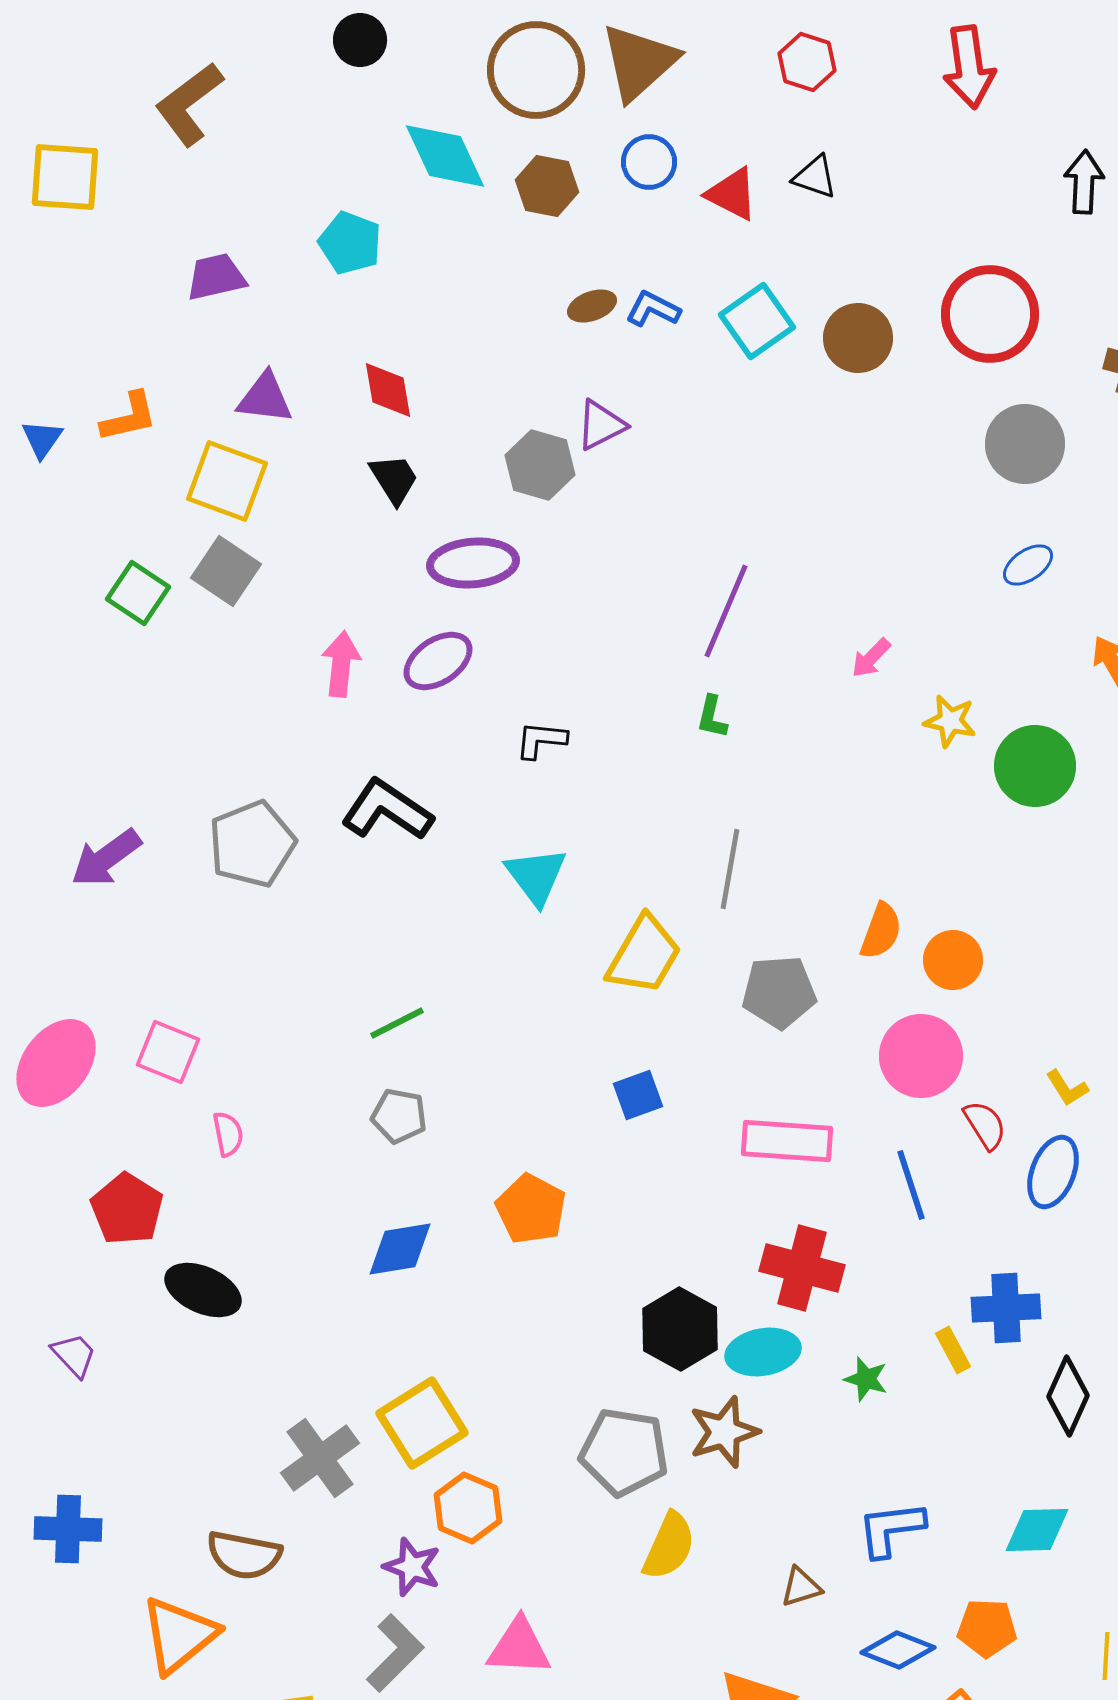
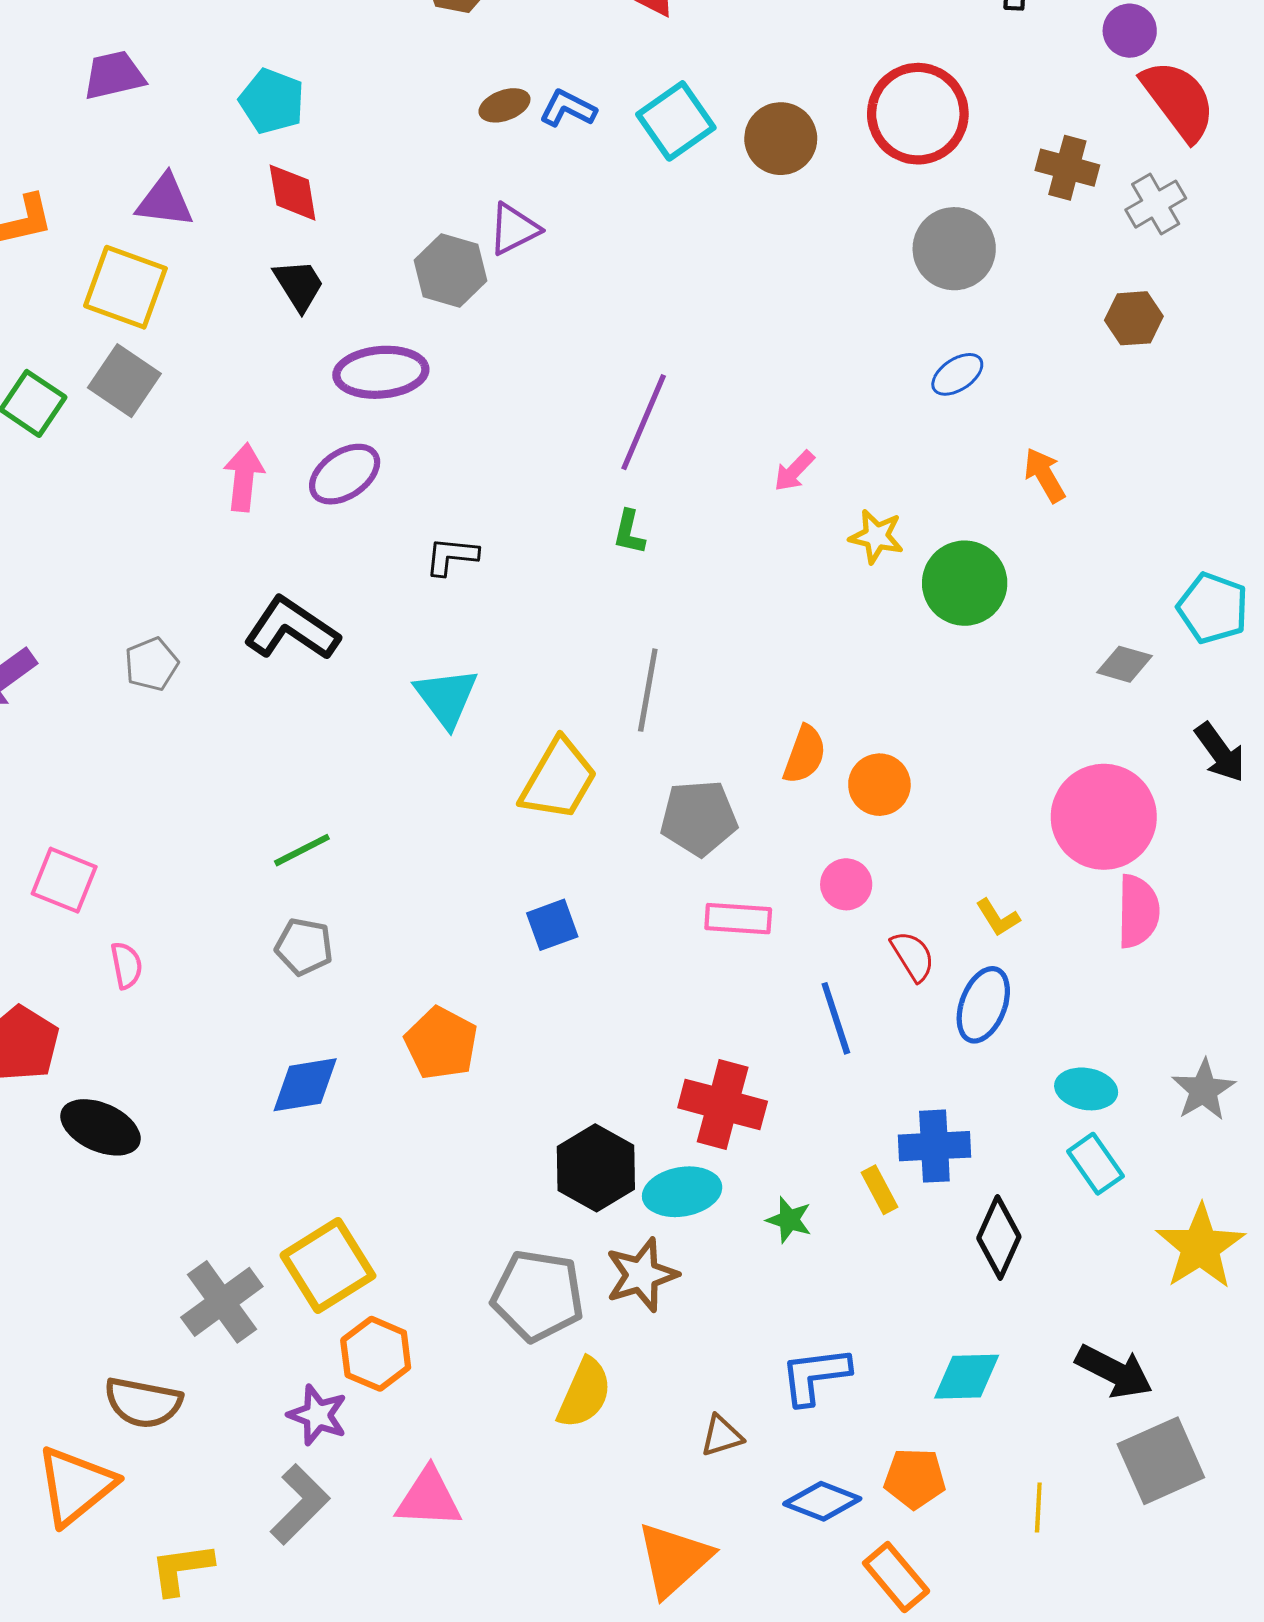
cyan pentagon: (350, 243) -> (272, 101), moved
gray pentagon: (252, 844) -> (151, 664), size x0.6
pink circle: (921, 1056) -> (846, 884), size x0.6
pink rectangle: (787, 1141) -> (738, 919), moved, size x0.7

